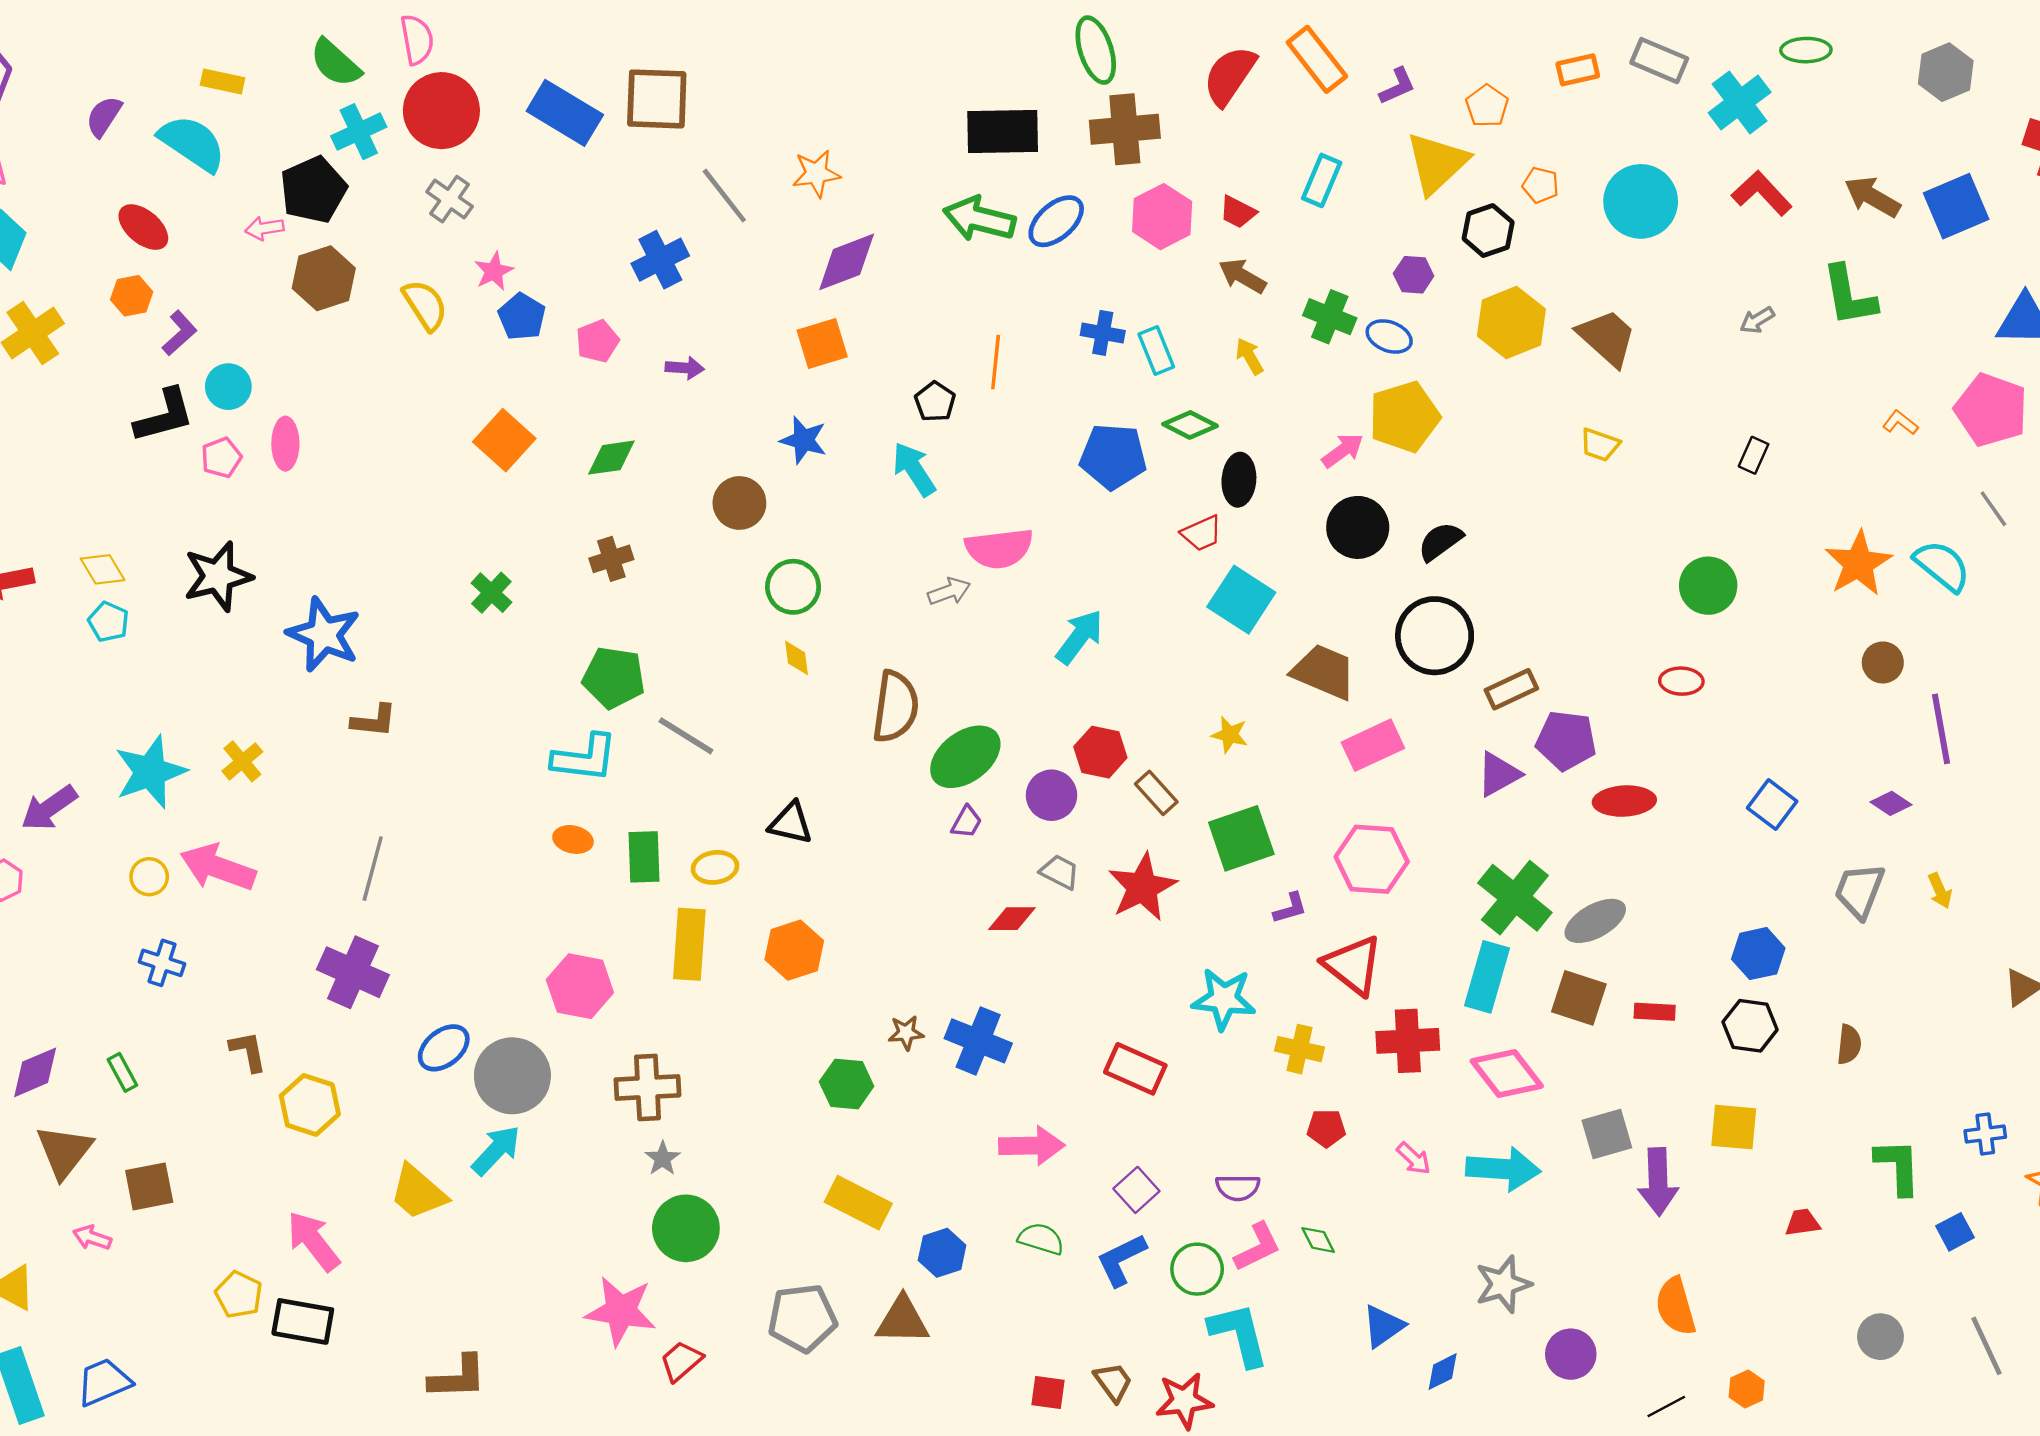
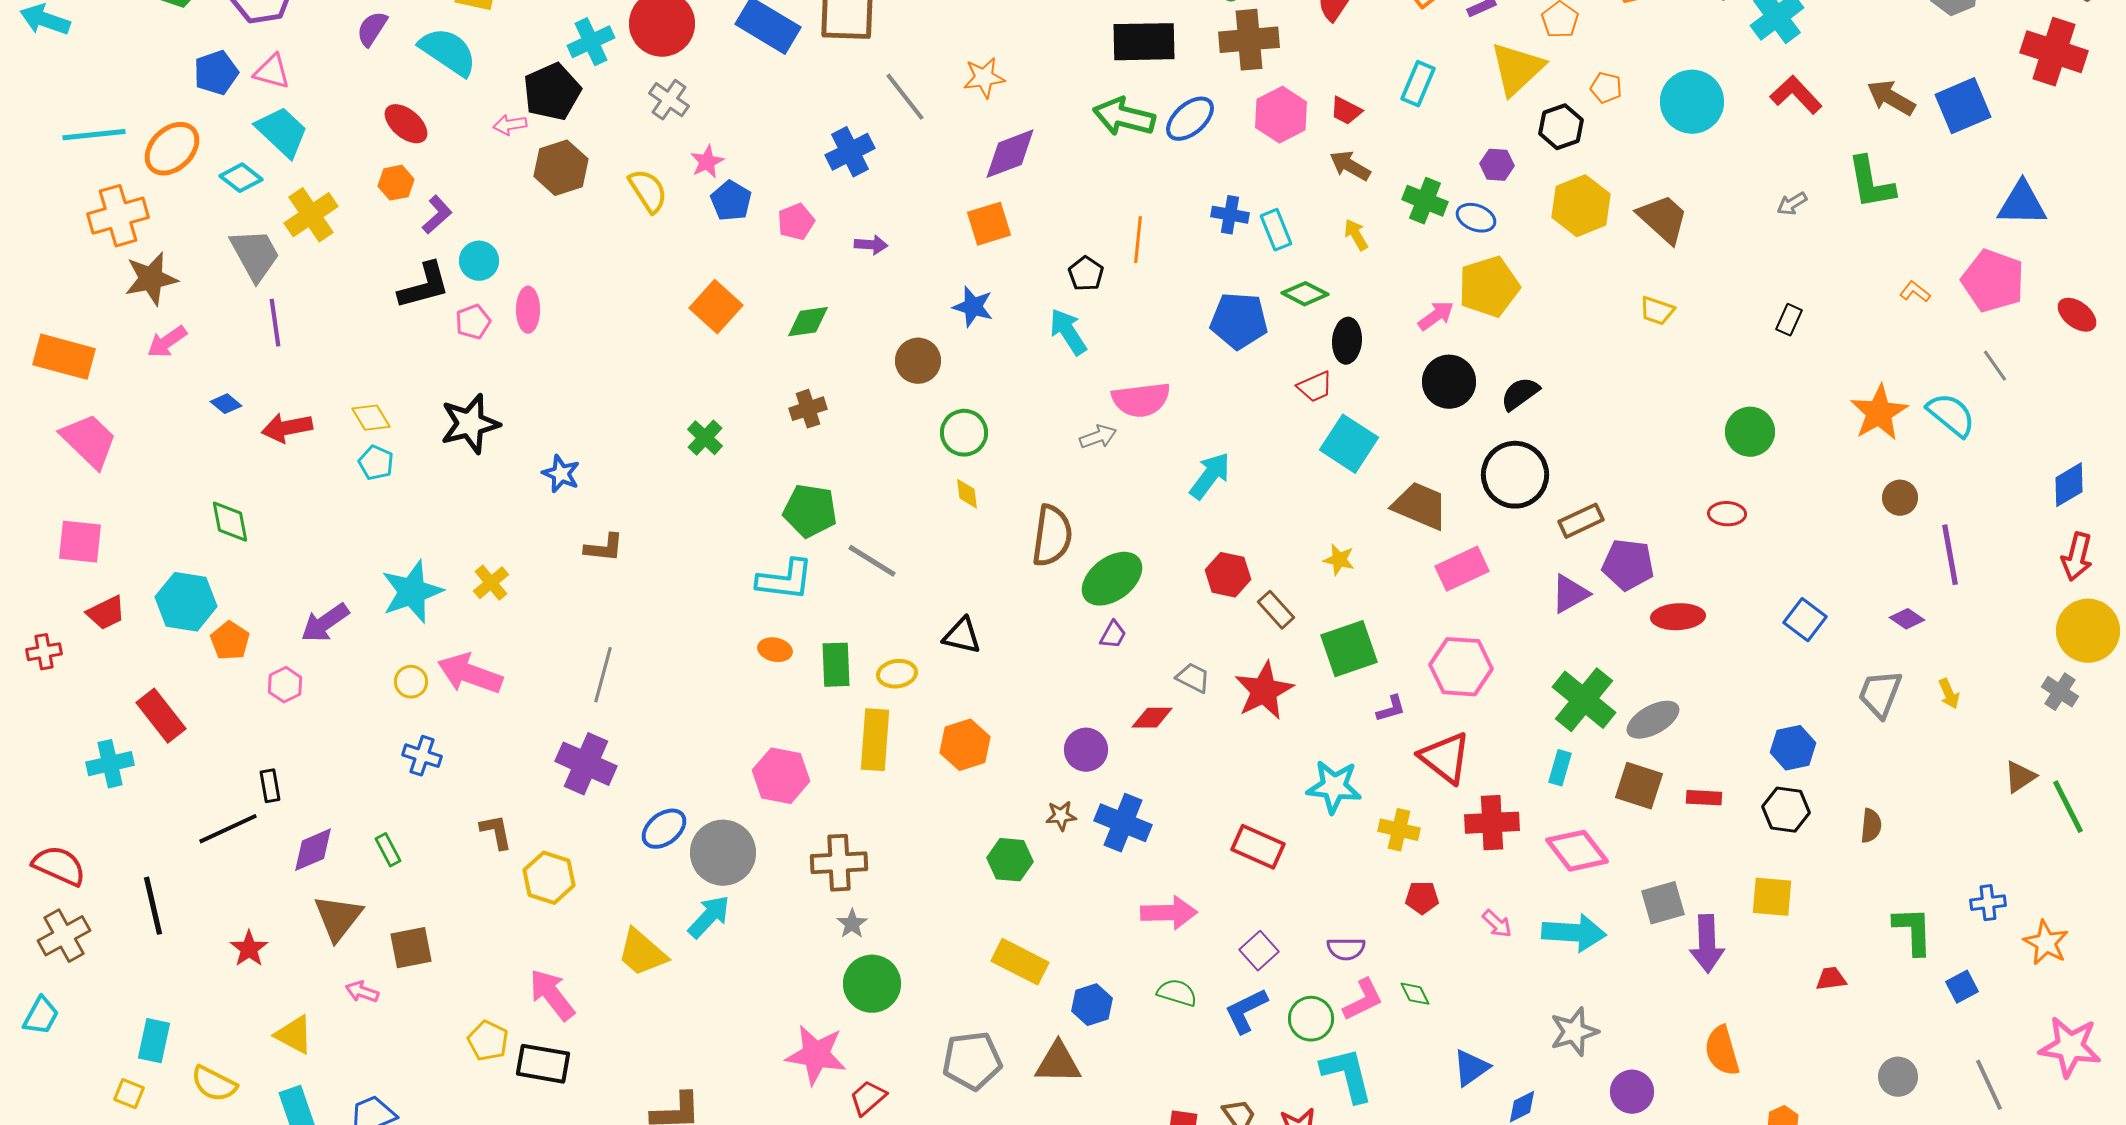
blue star: (324, 635) -> (561, 474), size x0.6
purple circle: (1051, 795) -> (1086, 750), moved
cyan rectangle: (1487, 977) -> (1560, 768), size x0.6

